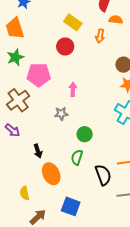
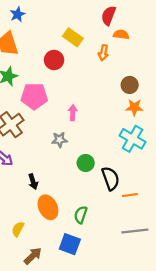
red circle: (65, 46) -> (54, 60), moved
green semicircle: (77, 157) -> (81, 215), moved
black semicircle: (103, 175) -> (111, 178), moved
yellow semicircle: (24, 193) -> (18, 229), turned 40

